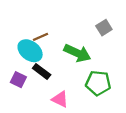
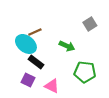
green arrow: (77, 53) -> (67, 46), size x0.7
purple square: (18, 80) -> (28, 80), moved

